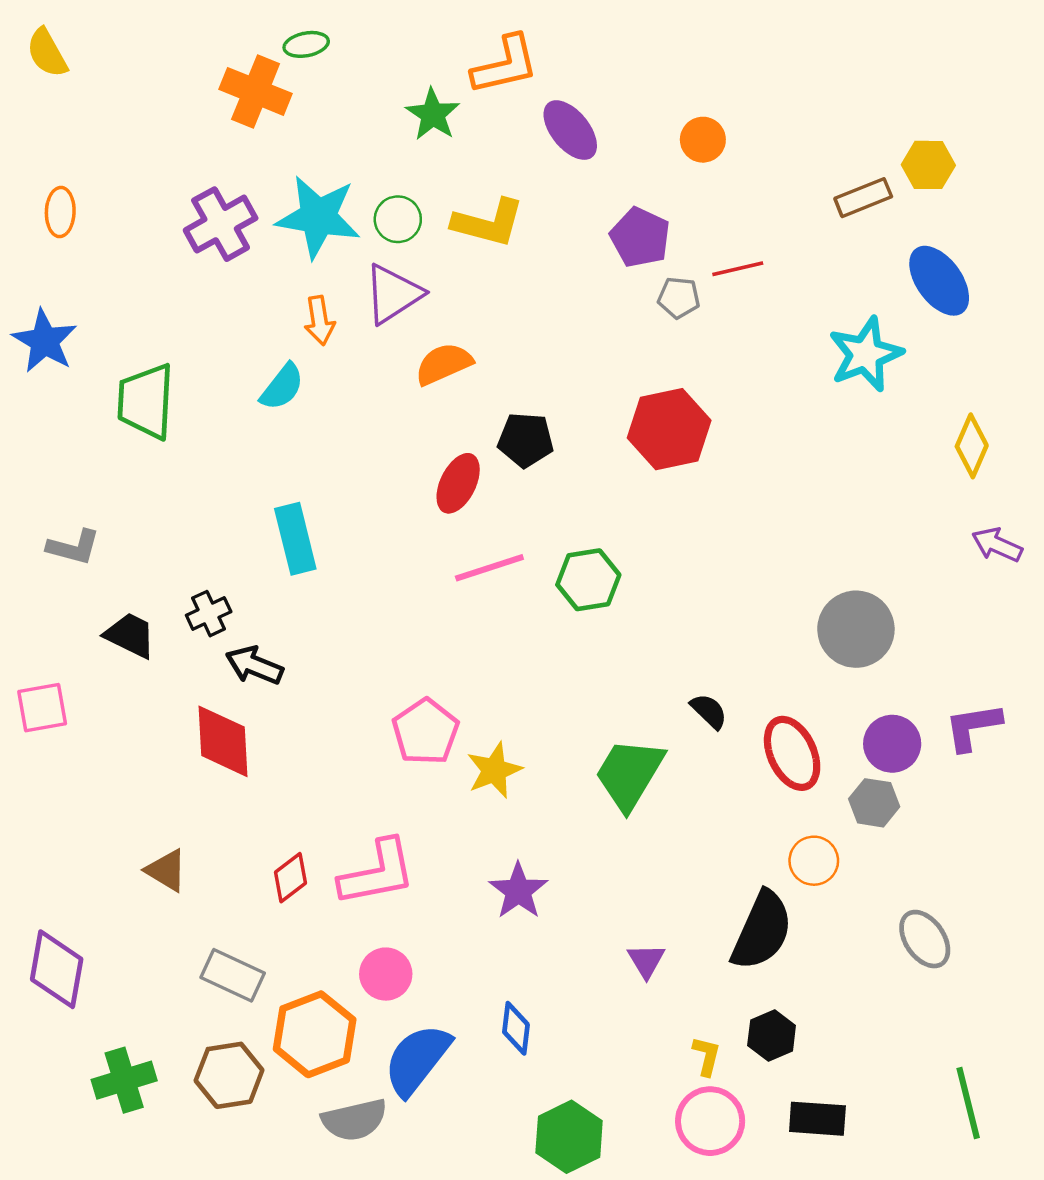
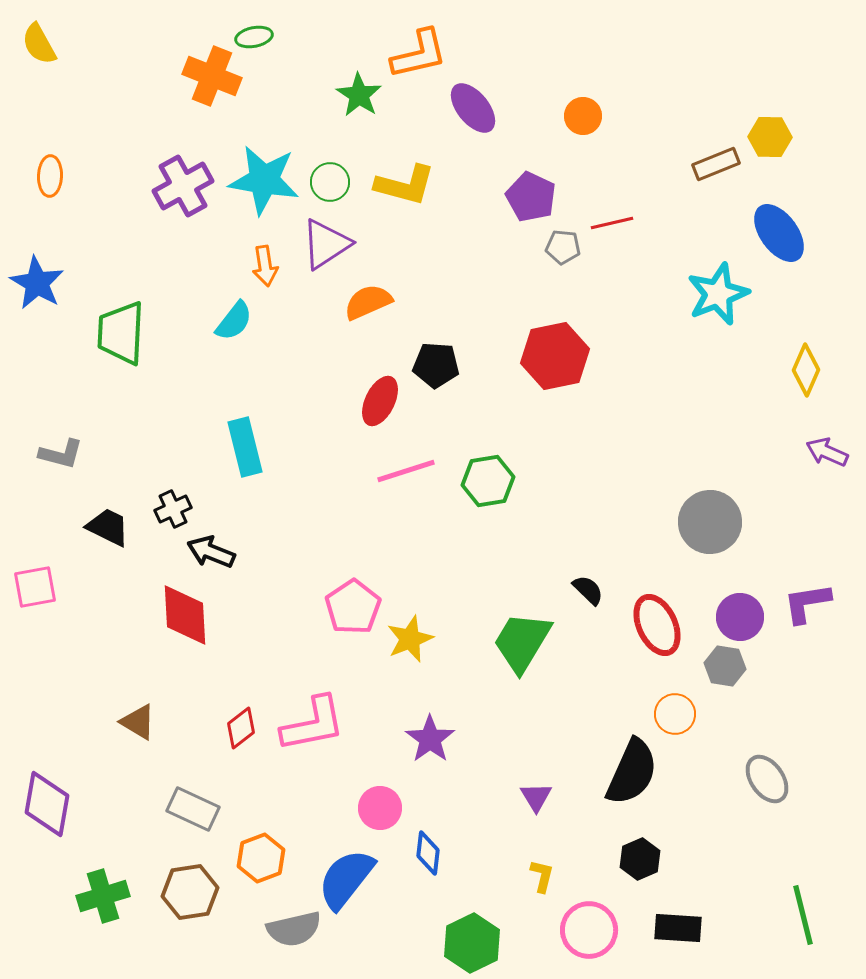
pink circle: (386, 974) -> (380, 808), moved
orange hexagon: (315, 1034) -> (261, 858), size x0.7
yellow L-shape: (706, 1056) -> (542, 876), moved

